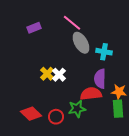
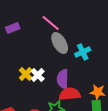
cyan cross: (104, 52) -> (83, 52), turned -35
purple semicircle: (100, 79) -> (63, 79), moved

